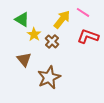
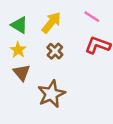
yellow arrow: (62, 19) -> (51, 23), moved
yellow star: (34, 34) -> (18, 50), moved

